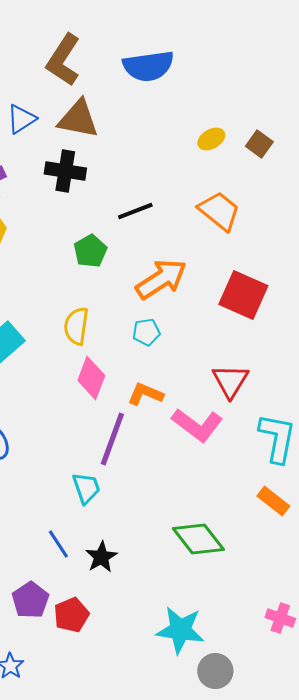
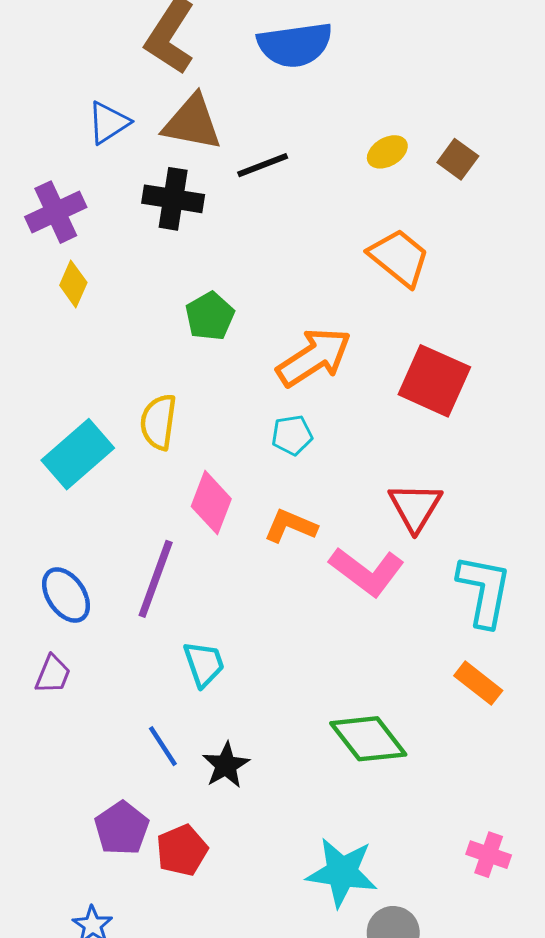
black line: (135, 211) -> (263, 165), moved
yellow semicircle: (76, 326) -> (158, 422), moved
purple line: (112, 439) -> (156, 579), moved

